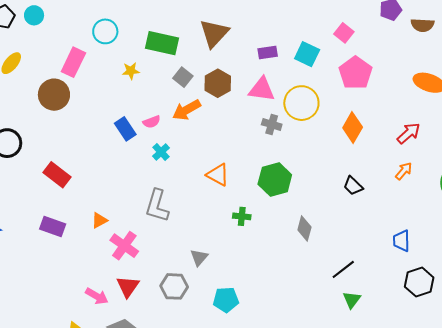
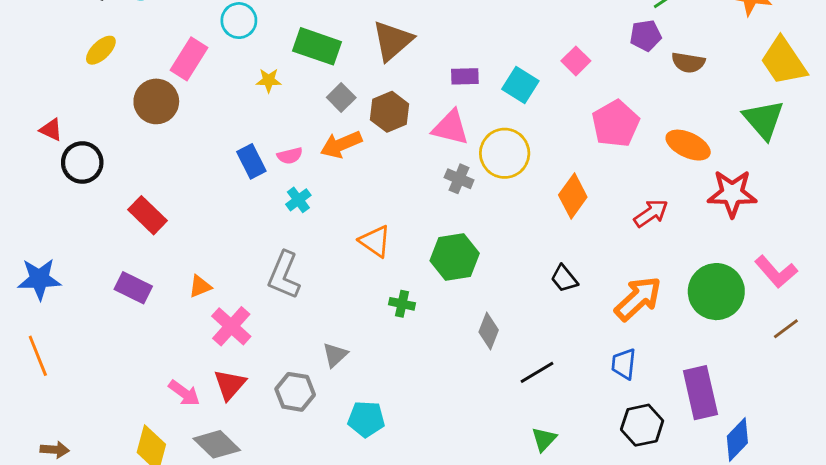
pink pentagon: (355, 73) -> (616, 124), moved
orange arrow: (404, 171) -> (638, 299), moved, size x1.8
black line: (343, 269) -> (537, 372), moved

